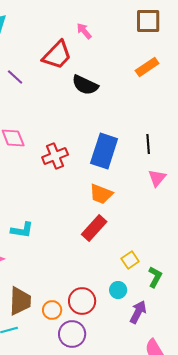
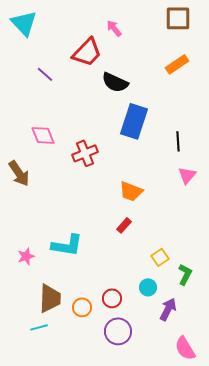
blue rectangle: (104, 151) -> (134, 121), moved
red rectangle: (94, 228) -> (124, 225), size x0.6
cyan L-shape: (22, 230) -> (67, 245), moved, size x1.4
red circle: (82, 301) -> (112, 298), size x0.7
purple circle: (72, 334) -> (118, 331), moved

